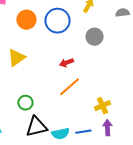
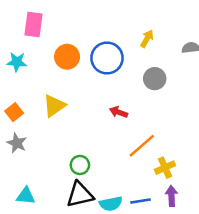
red arrow: (66, 63) -> (119, 112), turned 40
orange line: (69, 87) -> (142, 146), moved
green circle: (25, 103) -> (80, 165), moved

